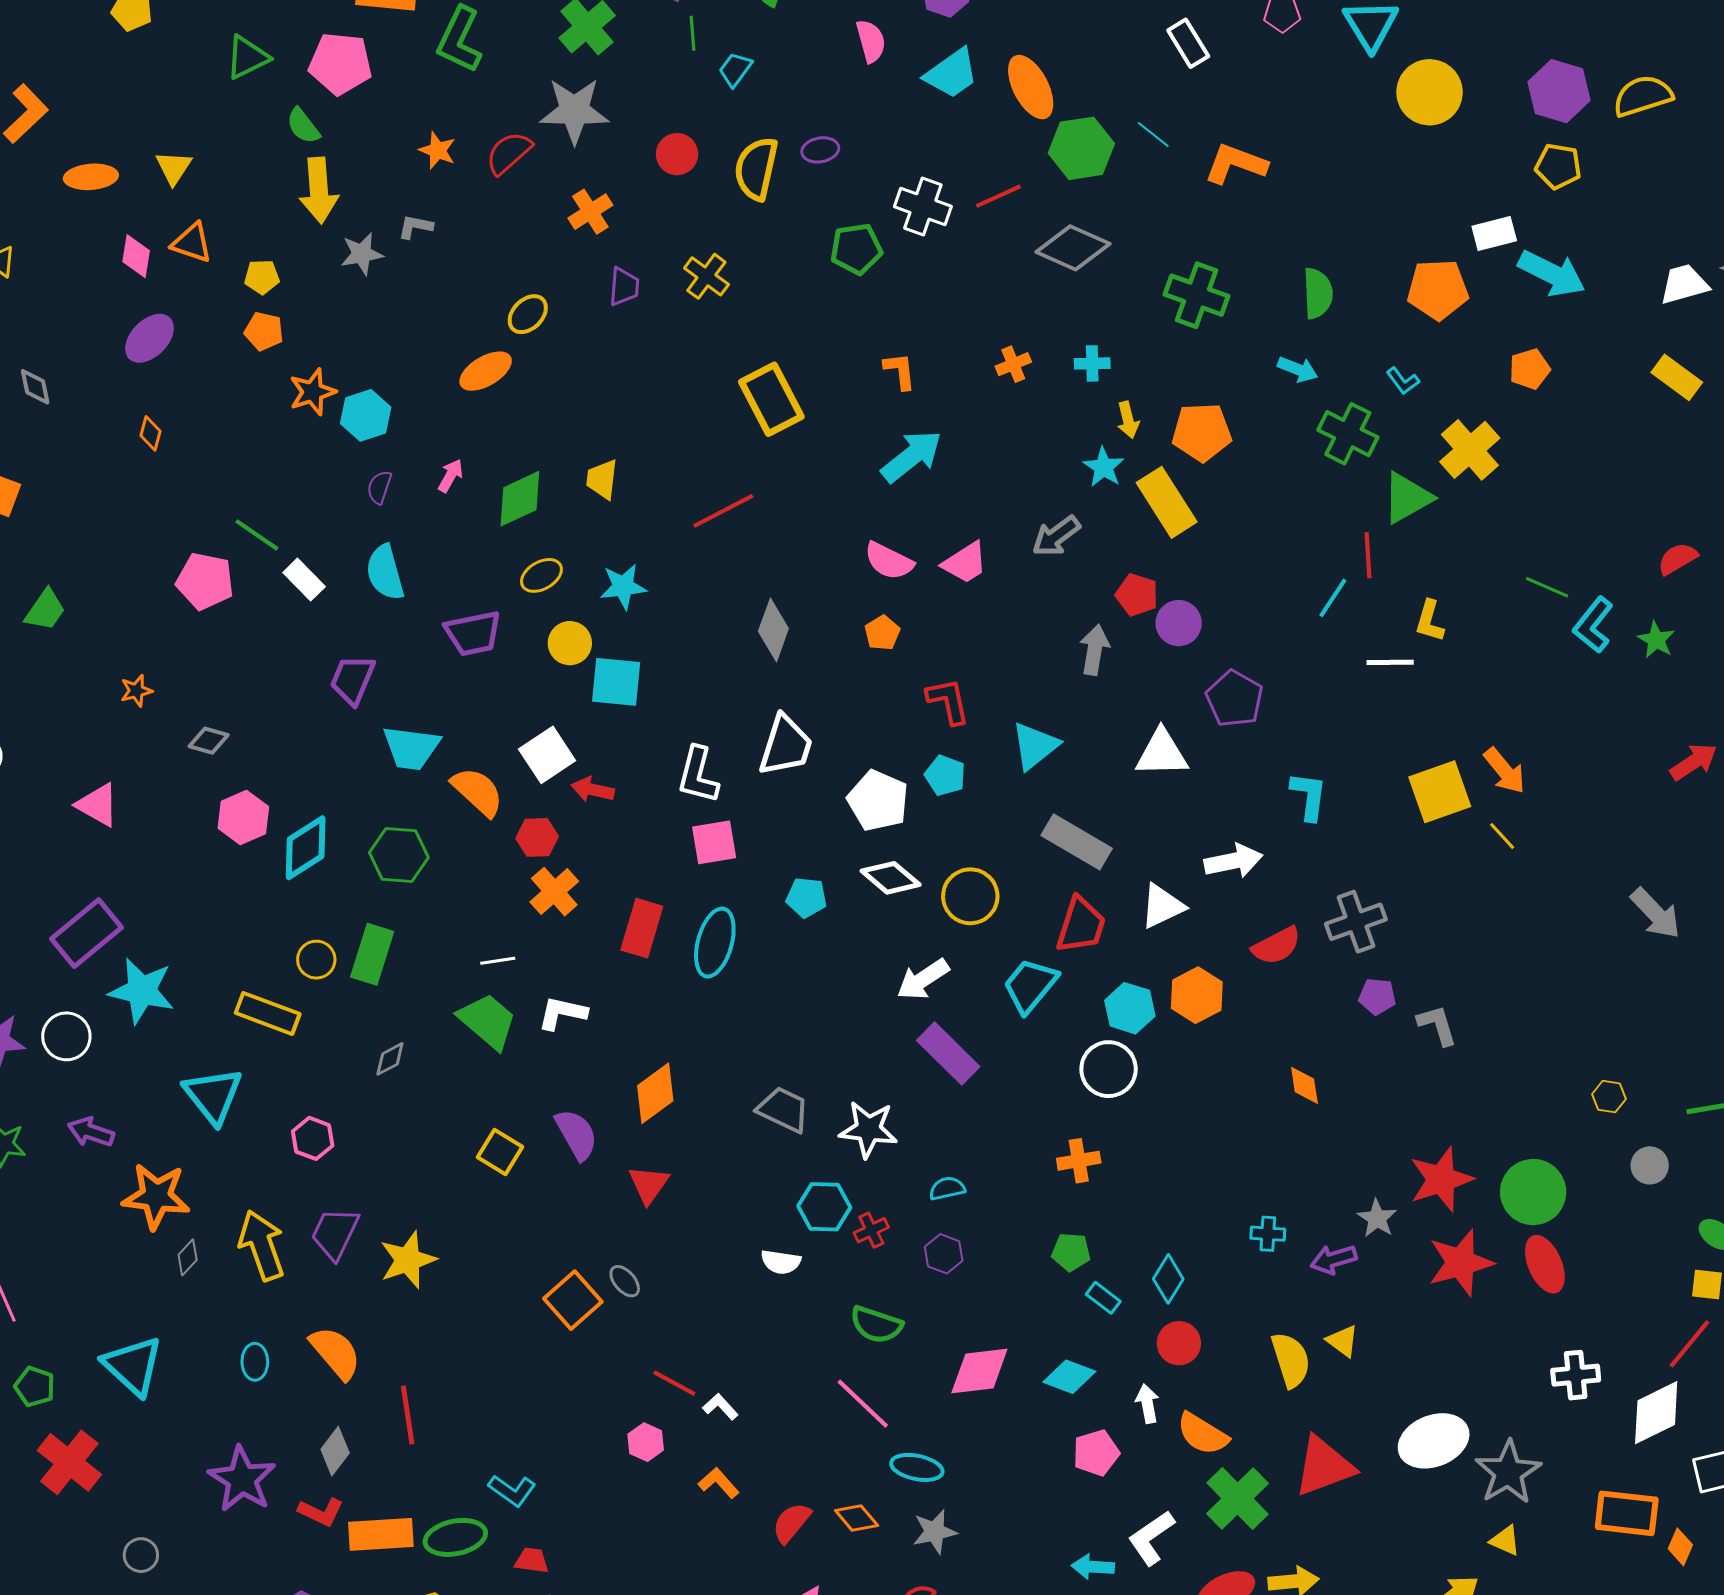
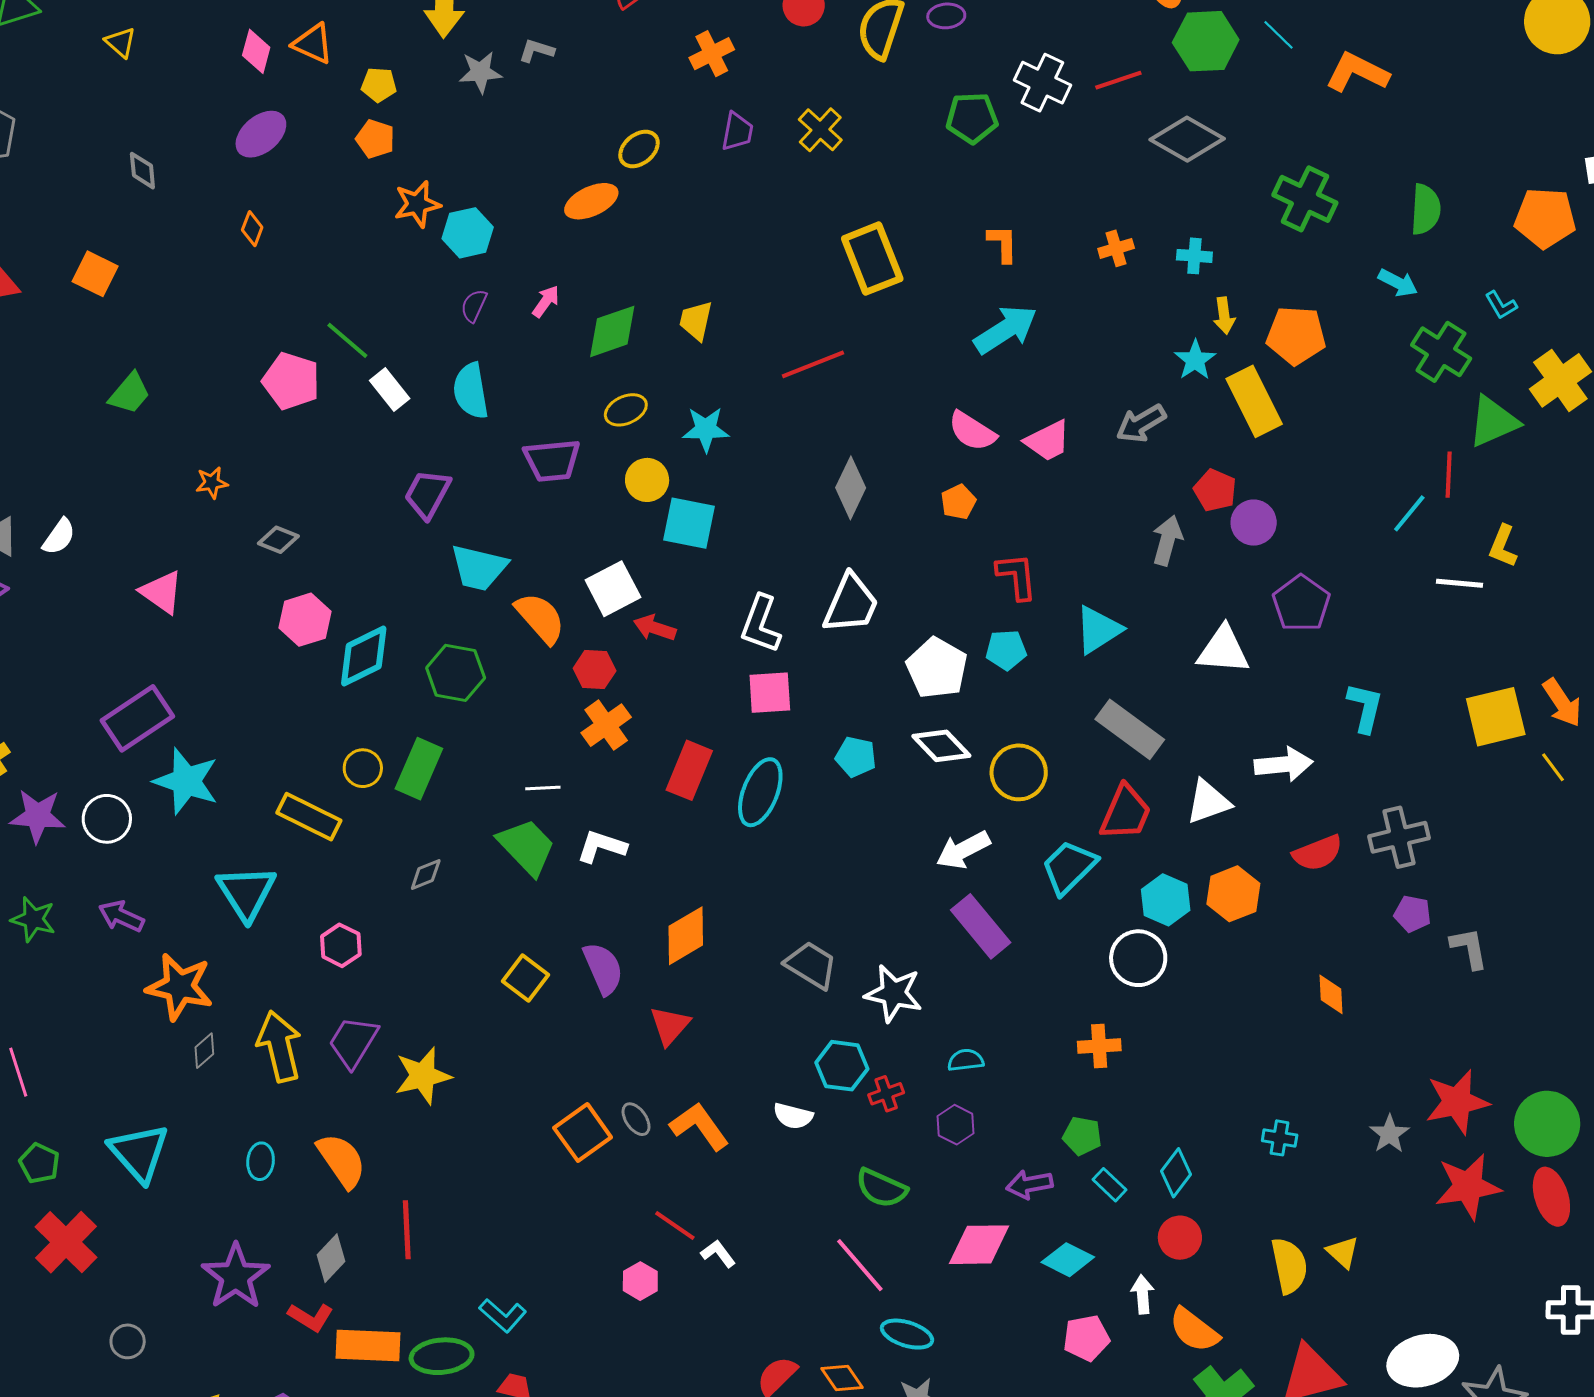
cyan pentagon: (945, 775) -> (1006, 650), turned -30
purple arrow: (1333, 1259) -> (1029, 1184), moved
orange L-shape: (719, 1483) -> (699, 1126), moved, size x1.5

